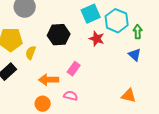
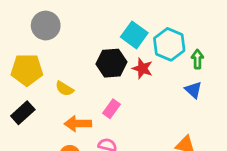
cyan square: (91, 14) -> (134, 35), turned -30
black hexagon: (59, 35) -> (111, 63), moved
yellow semicircle: (31, 53) -> (64, 89), moved, turned -80

